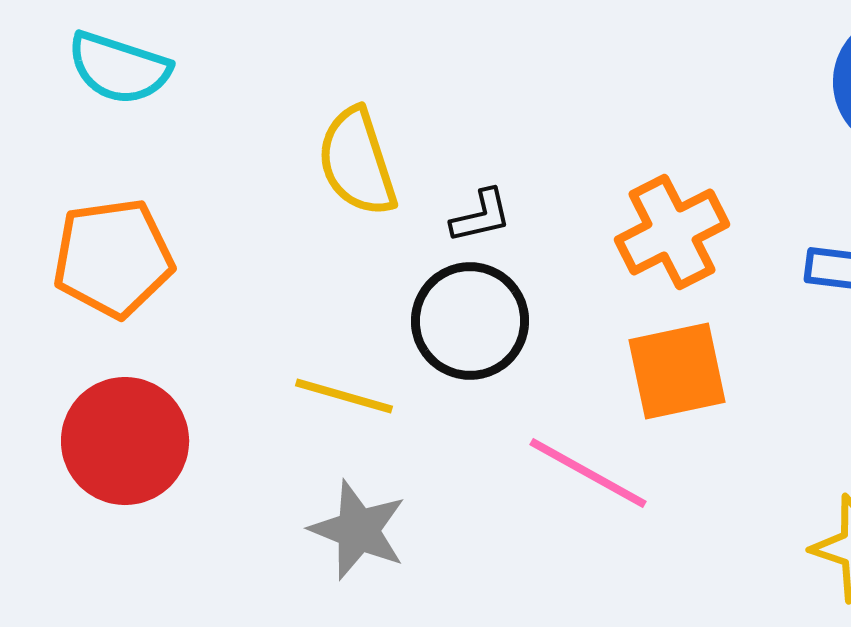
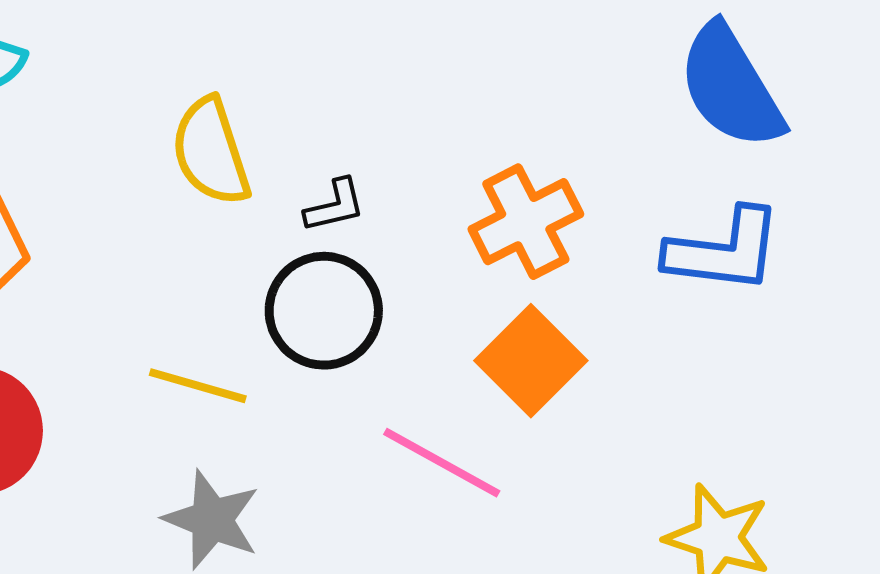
orange square: (677, 371) -> (531, 361), turned -33

